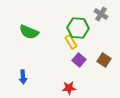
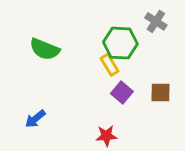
brown square: (104, 60) -> (161, 93), turned -32
blue arrow: (23, 77) -> (35, 119), turned 56

